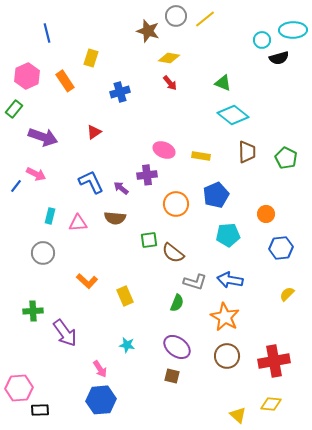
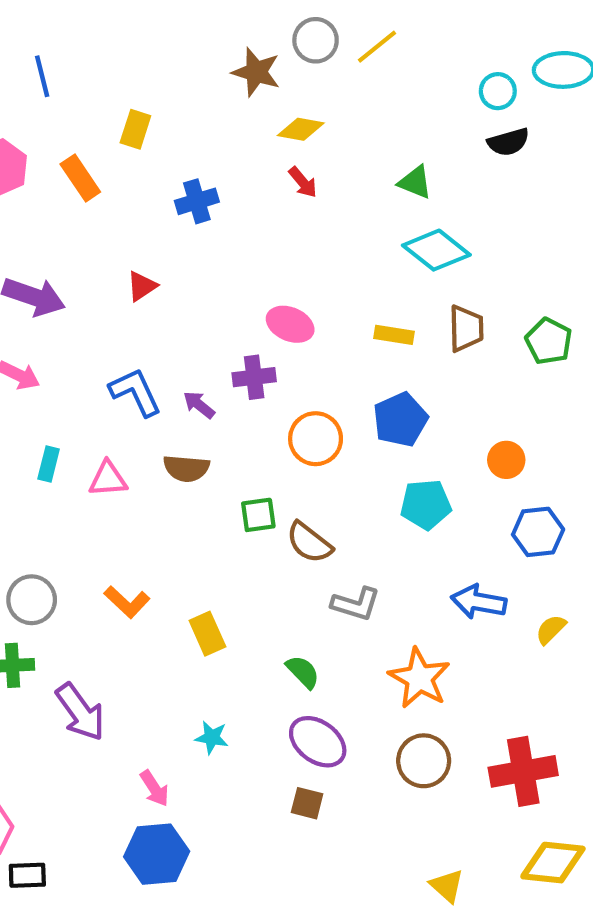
black semicircle: (279, 58) -> (508, 142), moved
yellow rectangle: (201, 156) -> (394, 335), moved
gray circle: (43, 253) -> (32, 600), moved
blue arrow: (230, 280) -> (479, 602), moved
green semicircle: (177, 303) -> (303, 672), moved, turned -66
yellow diamond: (271, 404) -> (553, 863), moved, size x1.4

